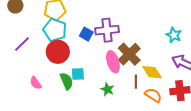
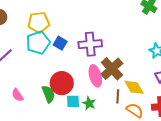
cyan pentagon: (55, 30) -> (38, 43), turned 30
blue square: (86, 34) -> (60, 43), moved
red circle: (58, 52) -> (62, 83), moved
cyan square: (78, 74) -> (73, 101), moved

